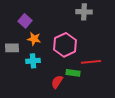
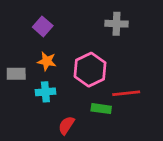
purple square: (25, 21) -> (43, 26), moved
red semicircle: (57, 82) -> (66, 125), moved

